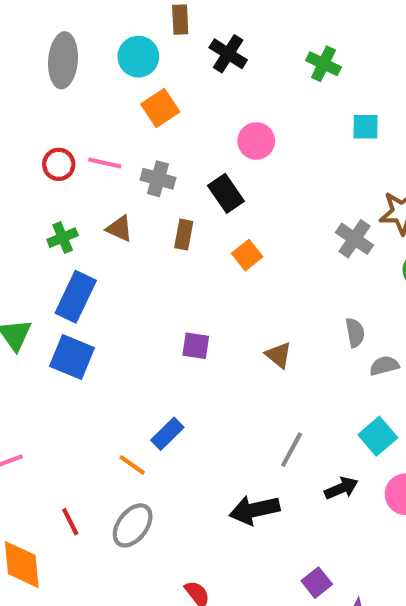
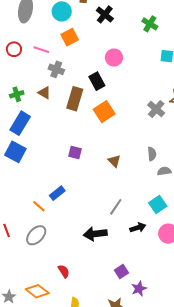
pink line: (105, 163) -> (41, 50), moved
red circle: (59, 164) -> (14, 49), moved
gray cross: (158, 179) -> (56, 69), moved
brown rectangle: (184, 235) -> (75, 99), size x1.6
orange square: (247, 255) -> (104, 112), size x1.5

